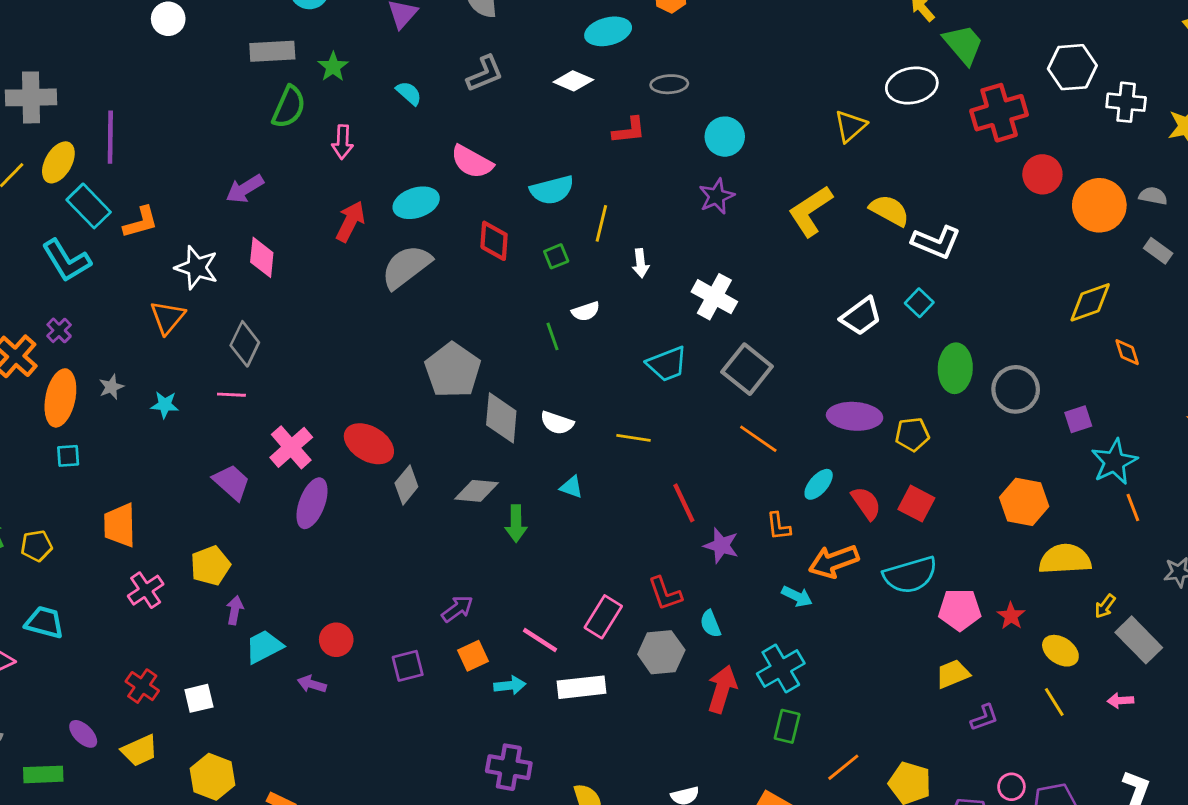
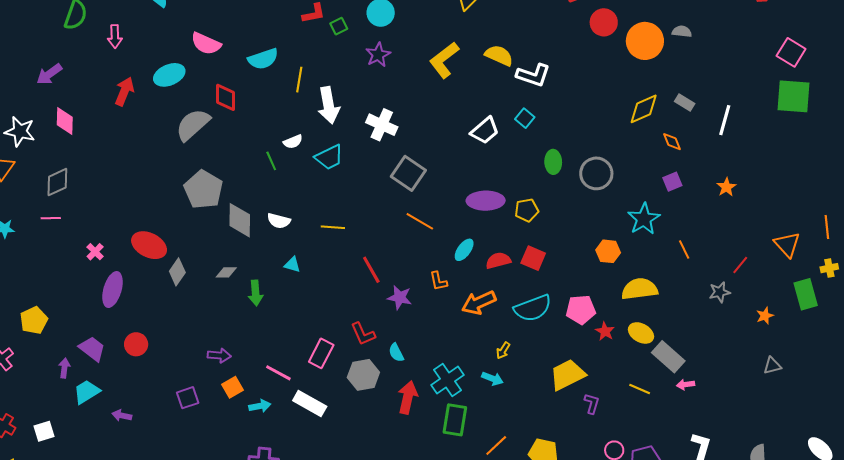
gray rectangle: (1158, 251) -> (685, 103), moved
green square: (556, 256) -> (339, 26), moved
white arrow: (640, 263) -> (329, 105), size x1.8
gray semicircle: (406, 267) -> (193, 125), moved
gray diamond: (245, 344) -> (57, 182), turned 44
cyan trapezoid: (667, 364) -> (329, 157), moved
green ellipse: (955, 368) -> (553, 162), size x0.7
purple square: (1078, 419) -> (672, 182), moved
pink cross: (291, 447) -> (95, 252), size x0.6
cyan star: (1114, 462) -> (644, 219), moved
purple trapezoid: (232, 482) -> (92, 349), moved
gray diamond: (476, 491) -> (226, 272), size x0.7
orange hexagon: (1024, 502) -> (608, 251), size x0.7
red semicircle: (866, 503) -> (498, 260), turned -65
yellow pentagon: (210, 566) -> (34, 320), moved
cyan arrow: (797, 596) -> (492, 379), moved
yellow arrow: (1105, 606) -> (503, 350), moved
purple arrow: (457, 609) -> (219, 355), turned 45
pink pentagon: (960, 610) -> (581, 310), moved
red circle: (336, 640) -> (136, 344), moved
gray rectangle: (1139, 640) -> (668, 357), moved
yellow ellipse: (1060, 651) -> (641, 333), moved
yellow trapezoid: (953, 674) -> (567, 375), size x1.5
white rectangle: (581, 687) -> (310, 403), turned 40
yellow line: (1054, 702) -> (640, 389), turned -30
purple L-shape: (984, 718) -> (592, 404), turned -50
green rectangle: (787, 726) -> (455, 420), size x1.4

